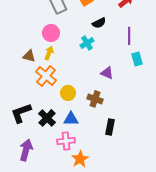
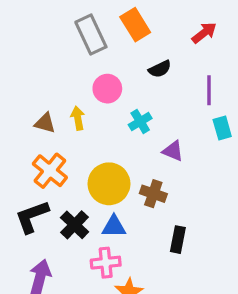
pink circle: (51, 33) -> (107, 89), moved
cyan cross: (87, 43) -> (140, 121), moved
yellow arrow: (49, 53) -> (78, 118), turned -32
orange cross: (46, 76) -> (50, 171), moved
yellow circle: (68, 93) -> (109, 184), size x1.6

